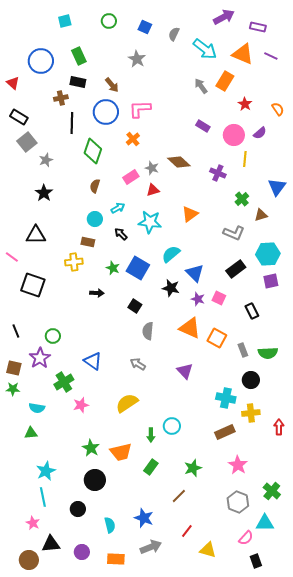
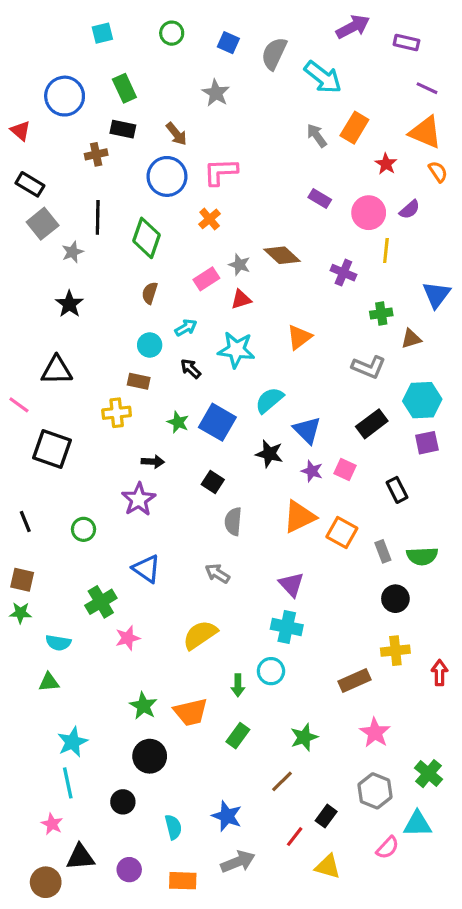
gray semicircle: (174, 34) -> (274, 54), size x1.5
orange triangle: (243, 54) -> (425, 132), moved
black line: (72, 123) -> (98, 217), moved
green cross: (242, 199) -> (381, 314), turned 32
orange triangle: (190, 328) -> (299, 517), turned -50
purple star: (40, 358) -> (139, 499), moved
cyan cross: (226, 398) -> (287, 627), moved
black rectangle: (256, 561) -> (326, 816), moved, turned 56

